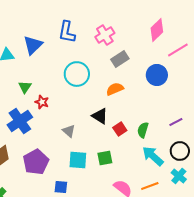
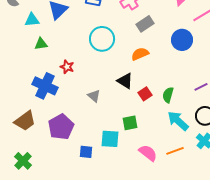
green triangle: (25, 87) -> (41, 44), moved, turned 48
blue cross: (20, 121) -> (45, 86), turned -30
cyan square: (78, 160) -> (110, 139), moved

